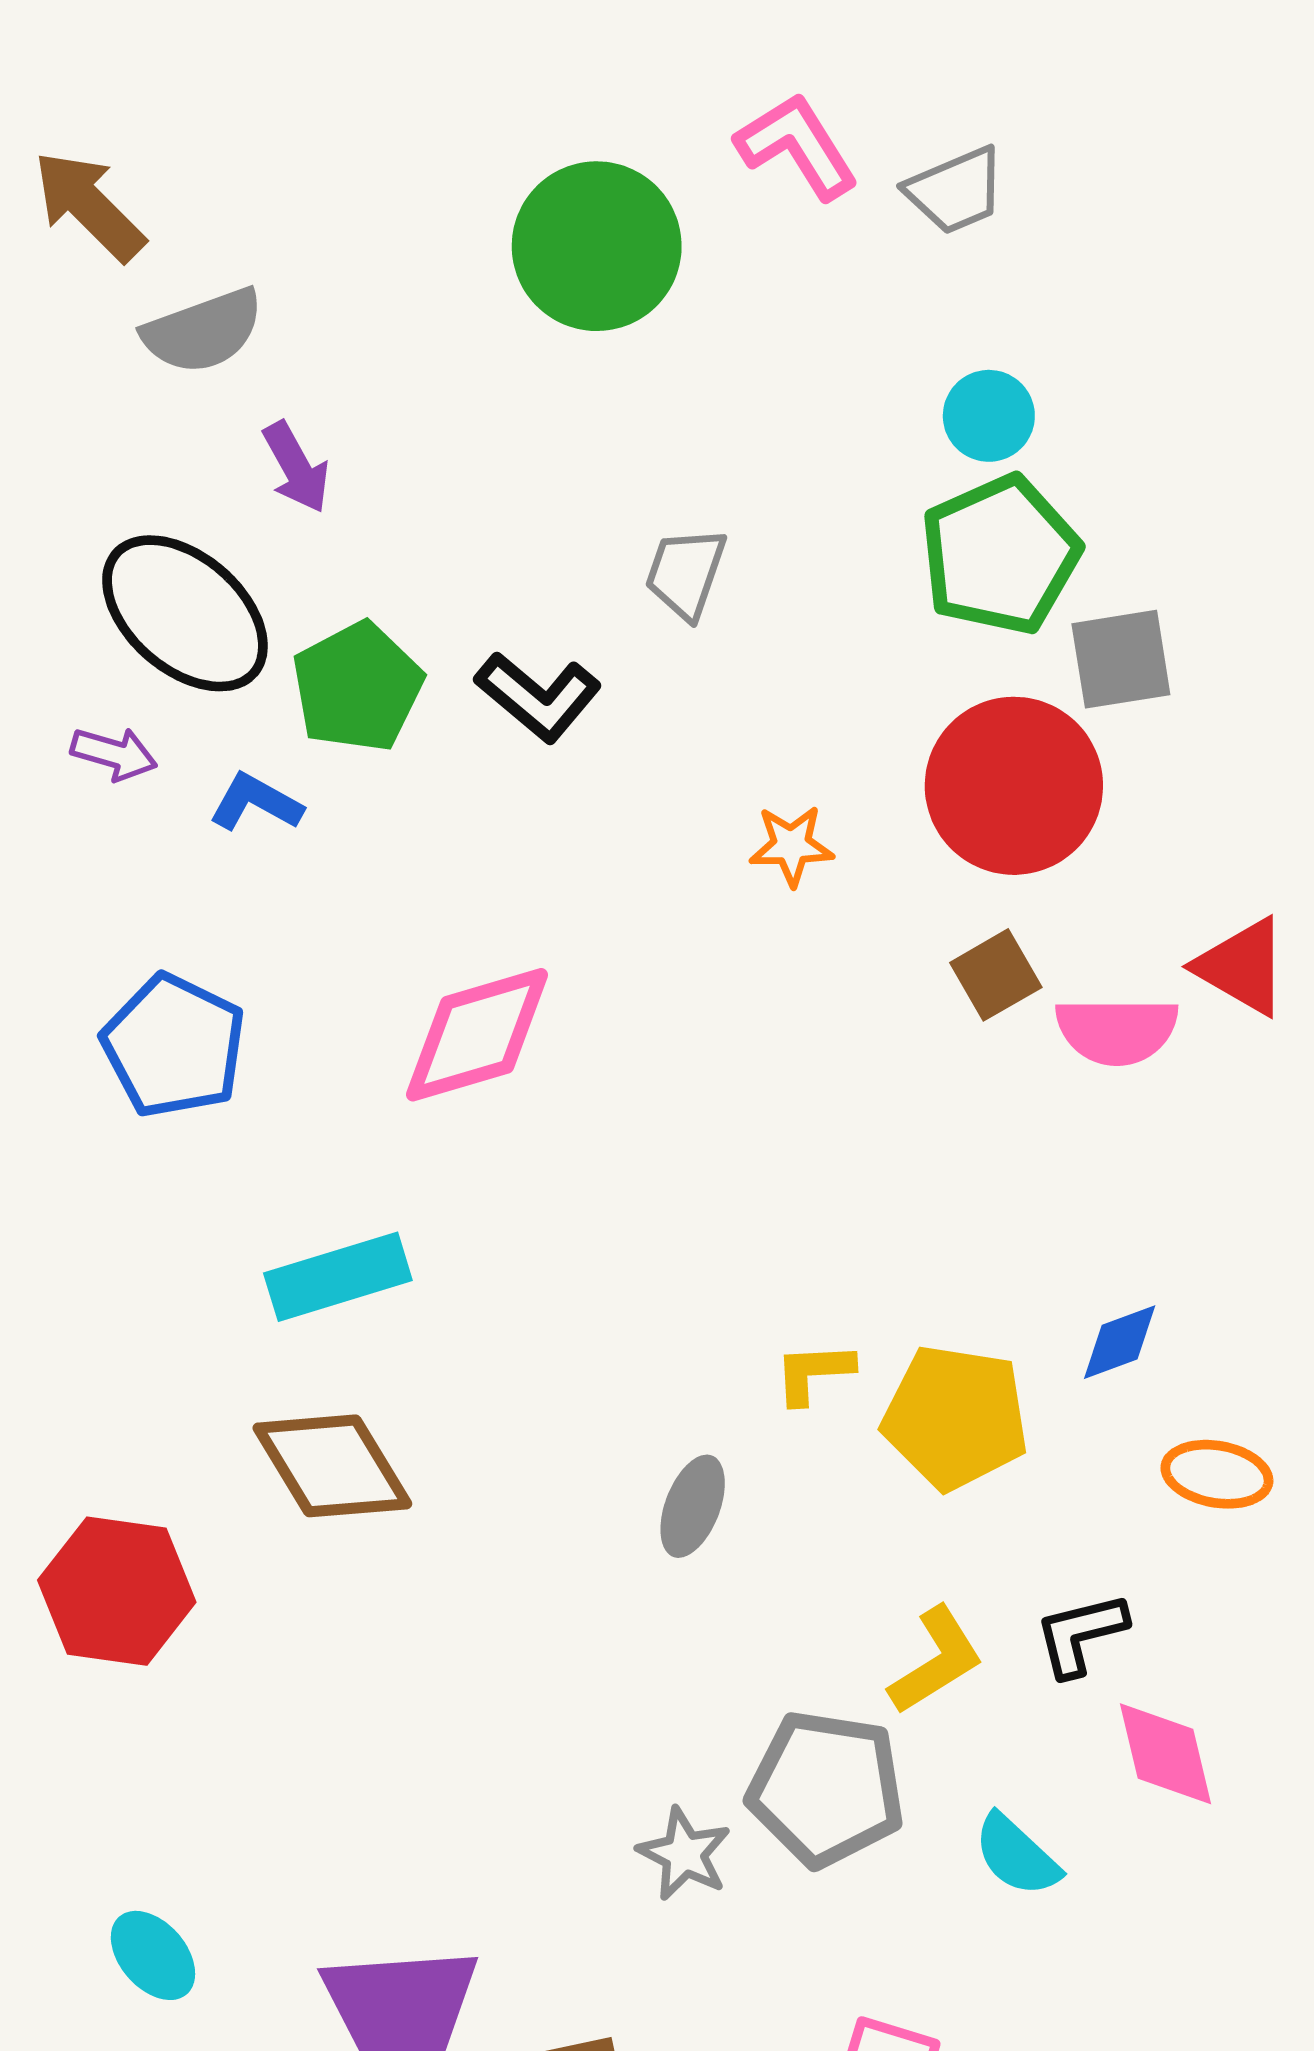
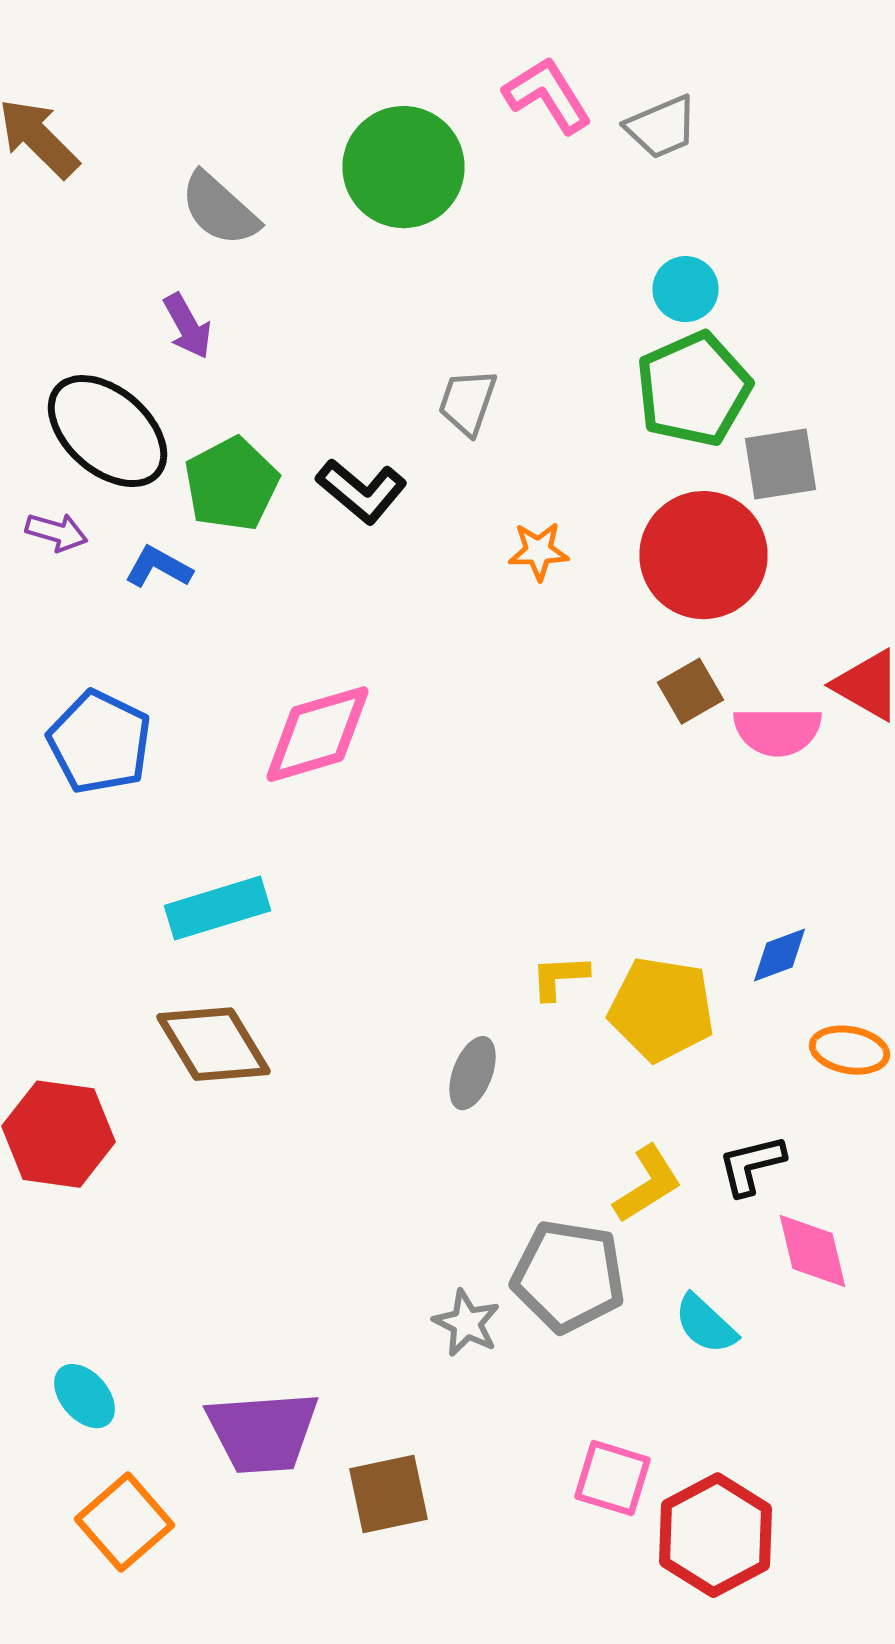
gray semicircle: (203, 331) -> (220, 209), moved, turned 62
orange star: (791, 846) -> (538, 551), moved

